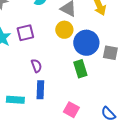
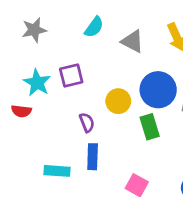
yellow circle: (64, 30) -> (118, 101), moved

